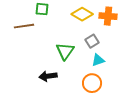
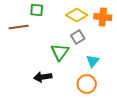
gray square: (92, 41) -> (78, 37), moved
cyan triangle: (98, 60) -> (93, 61), turned -32

